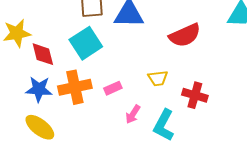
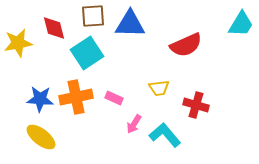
red diamond: (43, 54) -> (54, 28), moved
pink rectangle: (113, 88) -> (114, 98), turned 48
cyan L-shape: (164, 125) -> (165, 135), turned 112

